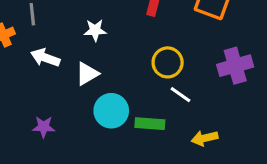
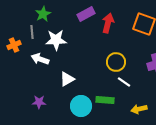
white star: (95, 30) -> (56, 40), moved, size x1.5
white triangle: (87, 74) -> (67, 79), moved
cyan circle: (111, 111) -> (81, 106), moved

